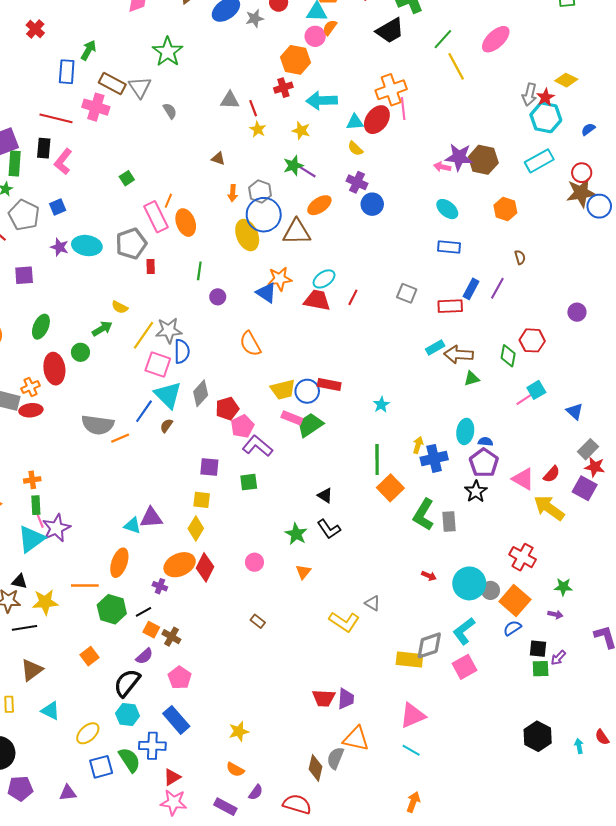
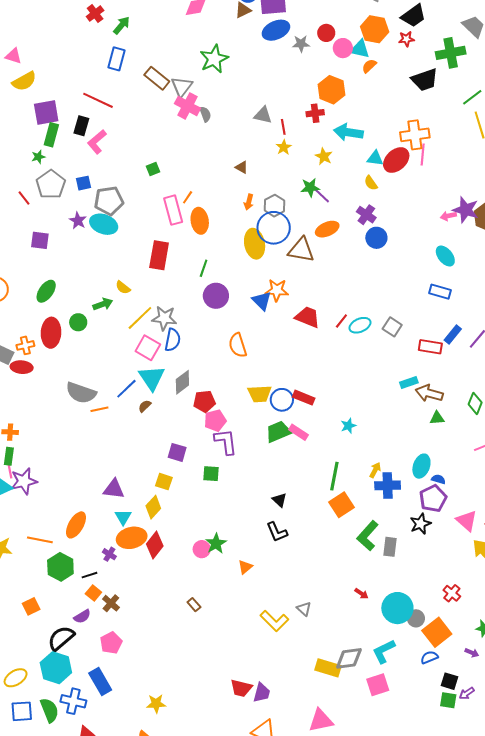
pink circle: (315, 36) -> (343, 48), moved
green arrow: (88, 50) -> (121, 25), moved
pink cross: (96, 107) -> (187, 106), moved
pink arrow: (442, 167) -> (448, 216), turned -35
gray pentagon: (131, 244) -> (109, 201), moved
red rectangle: (151, 266) -> (159, 255), size x2.0
cyan ellipse: (324, 279) -> (360, 325), moved
purple circle: (218, 297) -> (216, 296), size x1.6
pink rectangle: (292, 418) -> (298, 432), moved
purple L-shape: (258, 446) -> (226, 442), turned 32
cyan triangle: (132, 525) -> (123, 517), moved, turned 30
green star: (296, 534) -> (216, 544), moved
red cross: (523, 557) -> (452, 593), size x0.7
cyan hexagon: (128, 715) -> (56, 668), size x1.4

